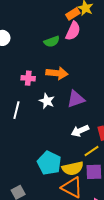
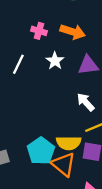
white arrow: (80, 131) -> (86, 102), turned 60
cyan pentagon: (49, 163) -> (41, 151), moved

